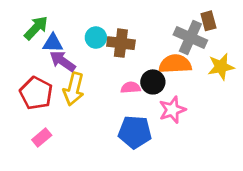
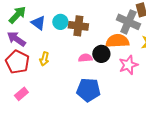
blue triangle: (53, 43) -> (38, 23), moved, turned 35
purple arrow: (63, 61) -> (16, 39), moved
yellow arrow: (74, 89) -> (44, 59), size x0.6
pink star: (172, 110) -> (128, 65), moved

